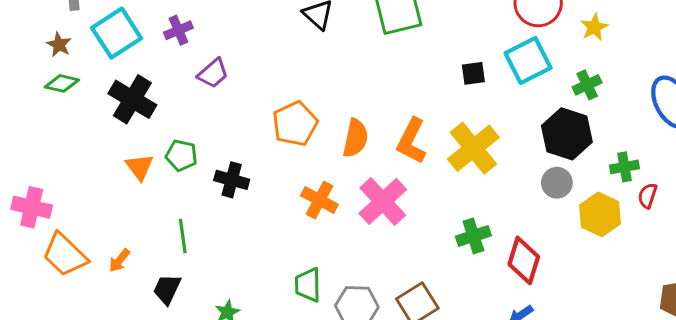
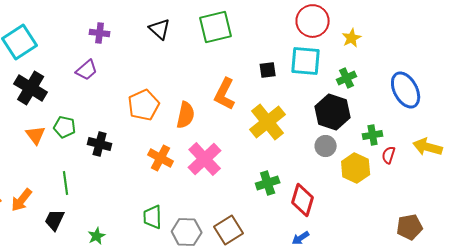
purple cross: (178, 30) -> (100, 33), moved, turned 30
cyan square: (528, 60) -> (306, 61), turned 32
orange L-shape: (412, 141) -> (225, 94), moved
orange arrow: (119, 260) -> (22, 200), size x1.4

